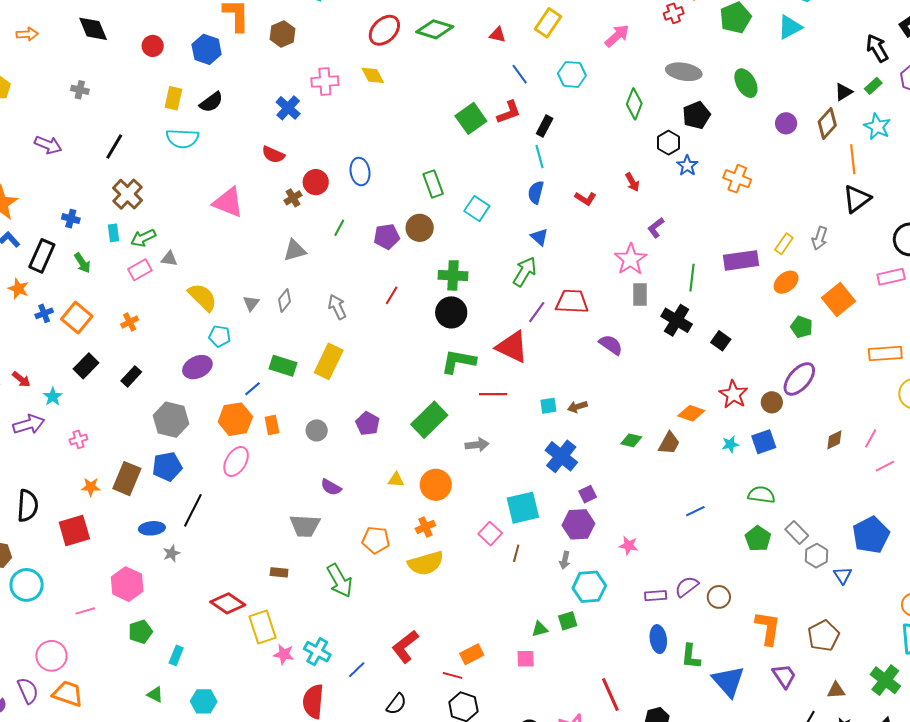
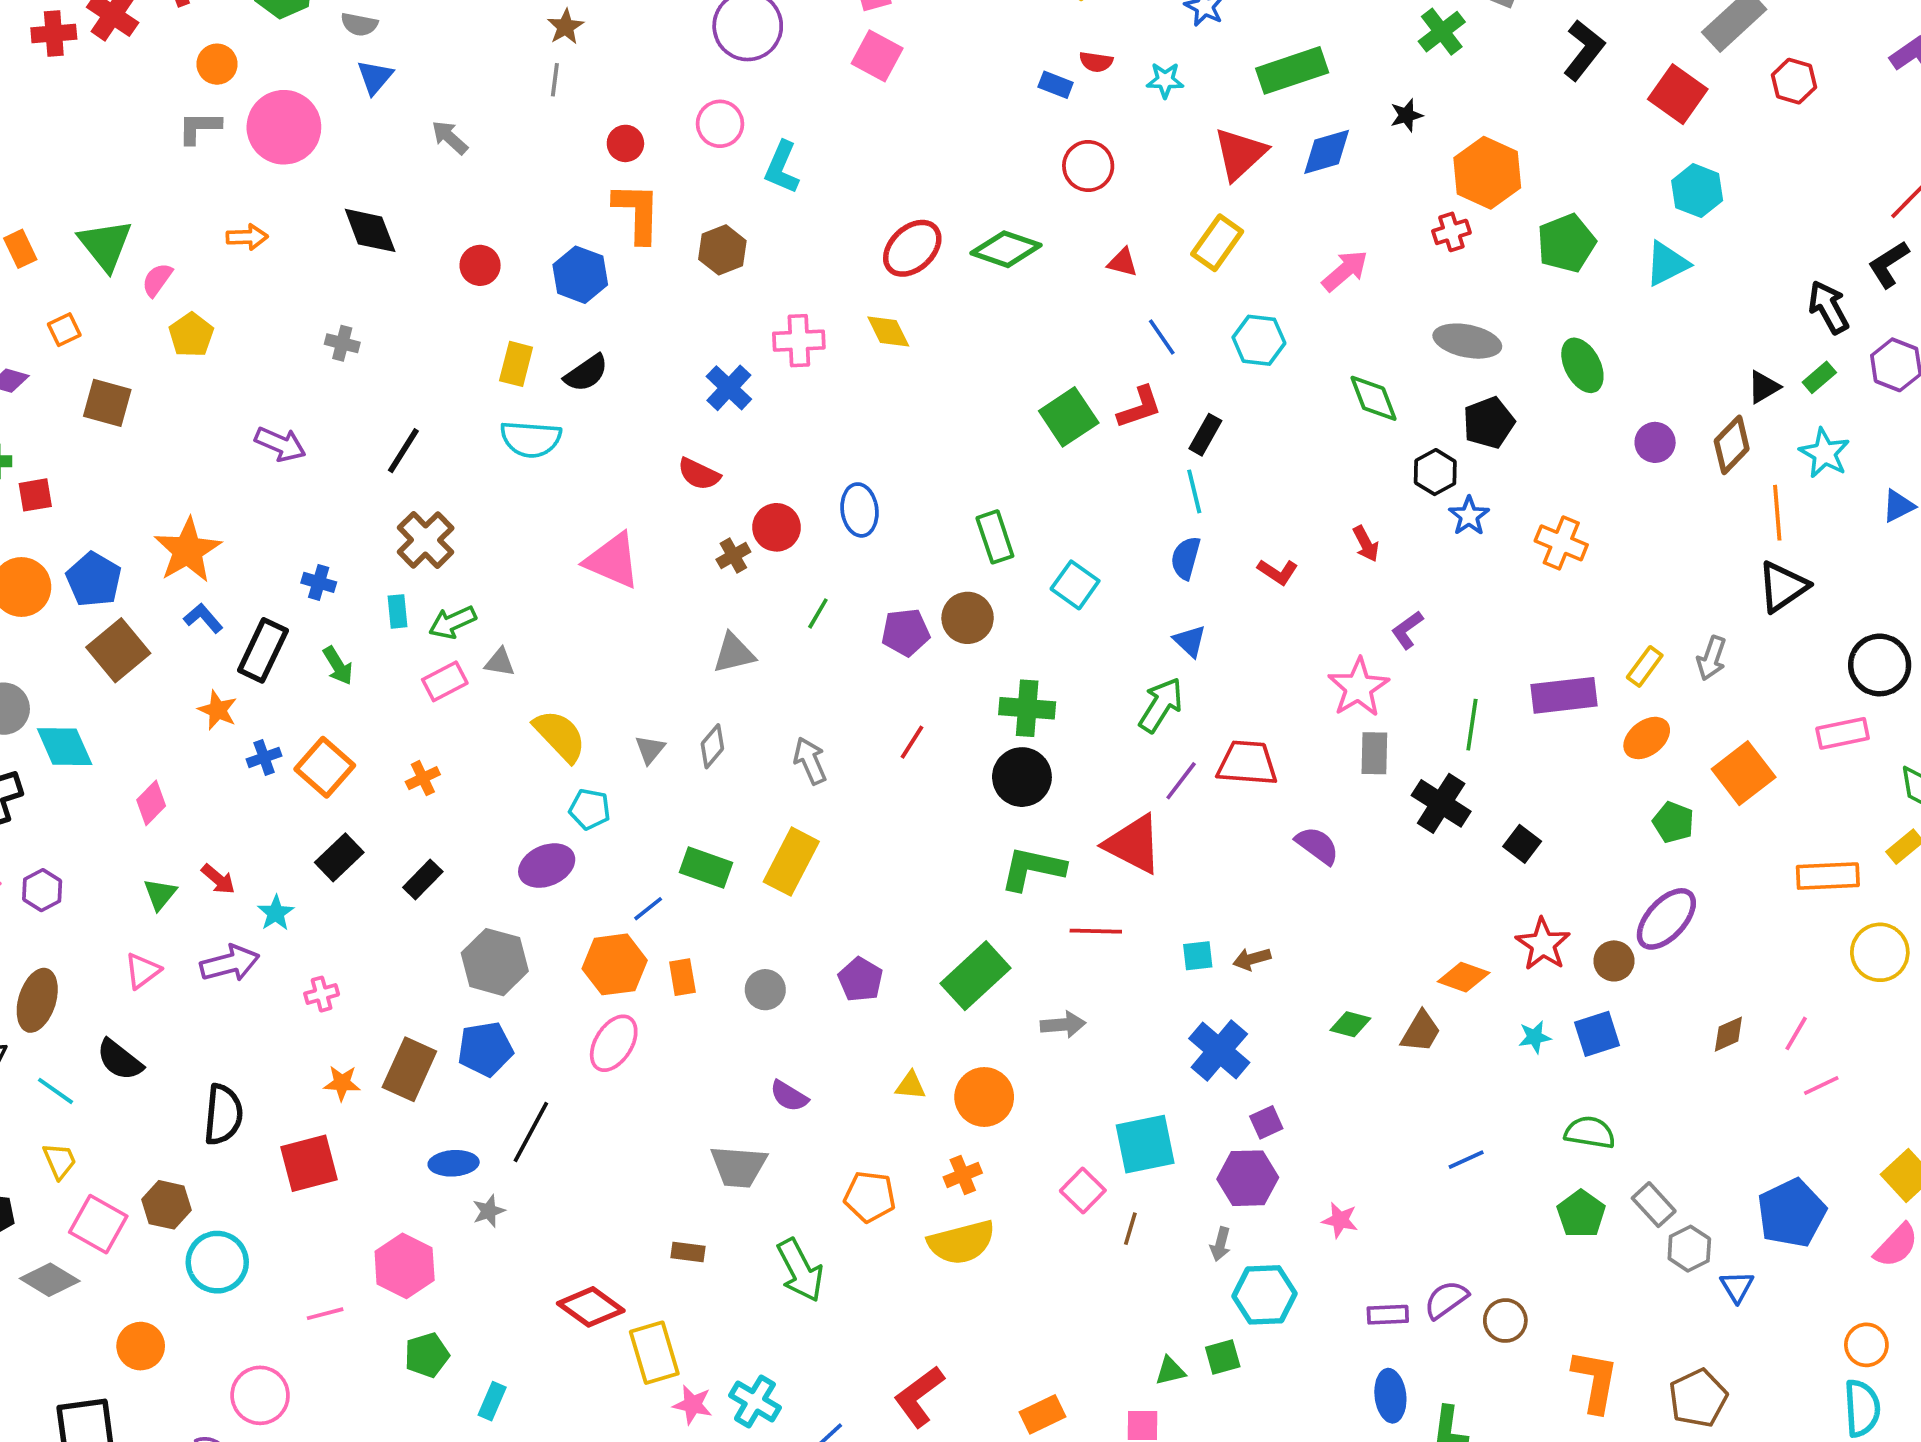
green diamond: (634, 104) -> (1373, 398), turned -44

